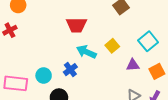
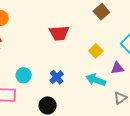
cyan arrow: (86, 52) -> (96, 80), moved
cyan circle: (44, 75) -> (24, 75), moved

